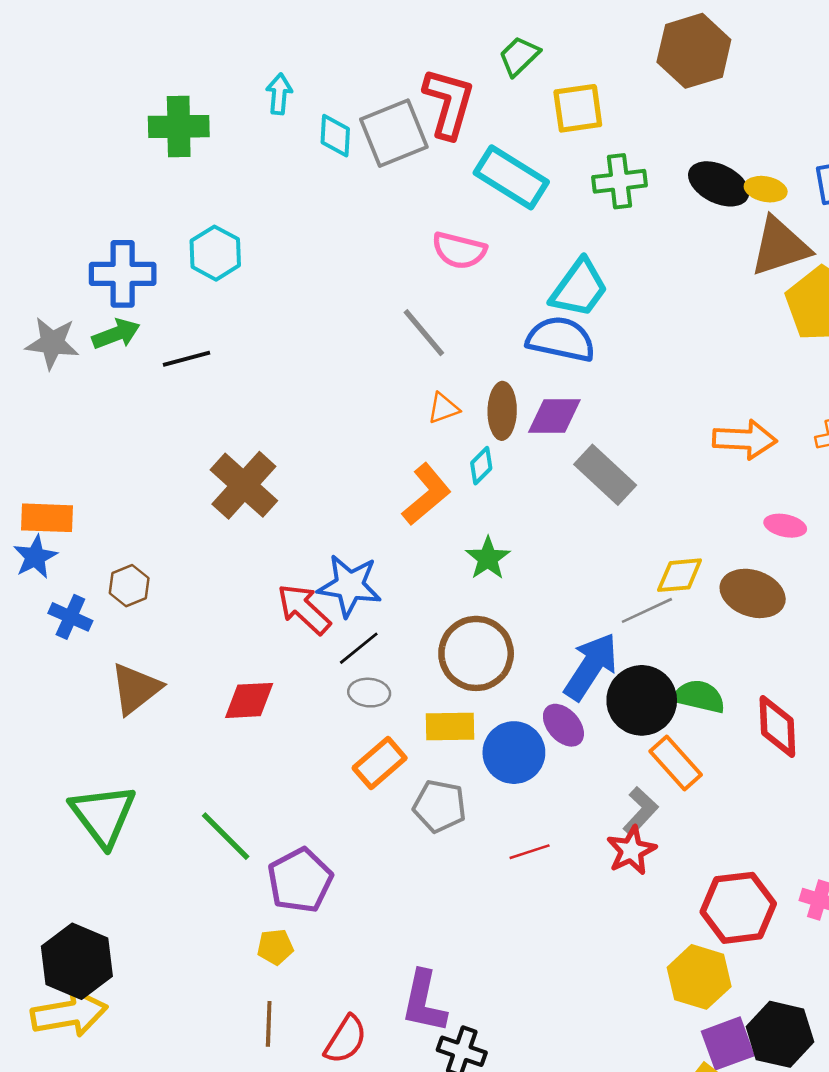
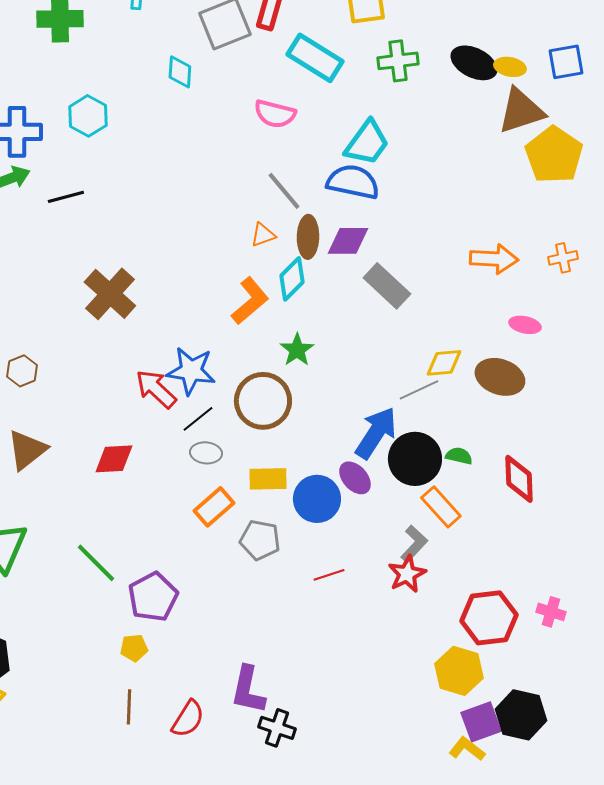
cyan diamond: (335, 136) -> (180, 72), moved
gray line: (424, 333) -> (284, 191), moved
cyan diamond: (481, 466) -> (292, 279), size x1.5
brown circle: (476, 653) -> (263, 401), moved
green semicircle: (699, 696) -> (459, 456), size x0.7

